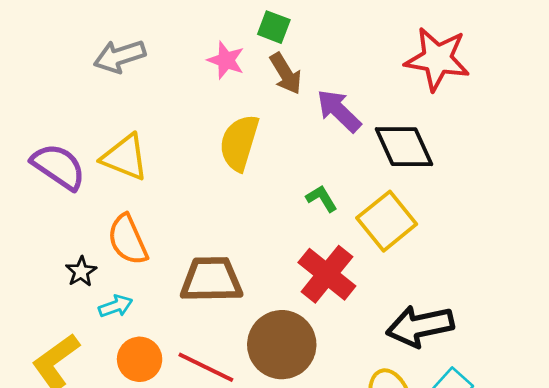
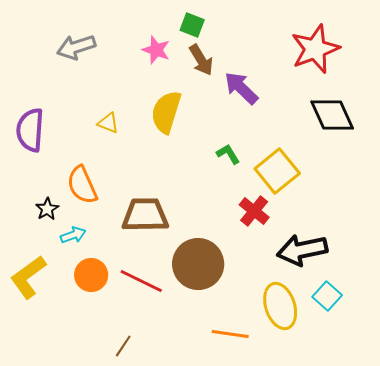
red star: (437, 59) -> (315, 49), turned -30
black diamond: (404, 147) -> (332, 115), moved
yellow triangle: (125, 157) -> (108, 123), moved, size x0.6
purple semicircle: (58, 167) -> (30, 130), turned -120
red cross: (327, 274) -> (254, 211), moved, size x0.7

